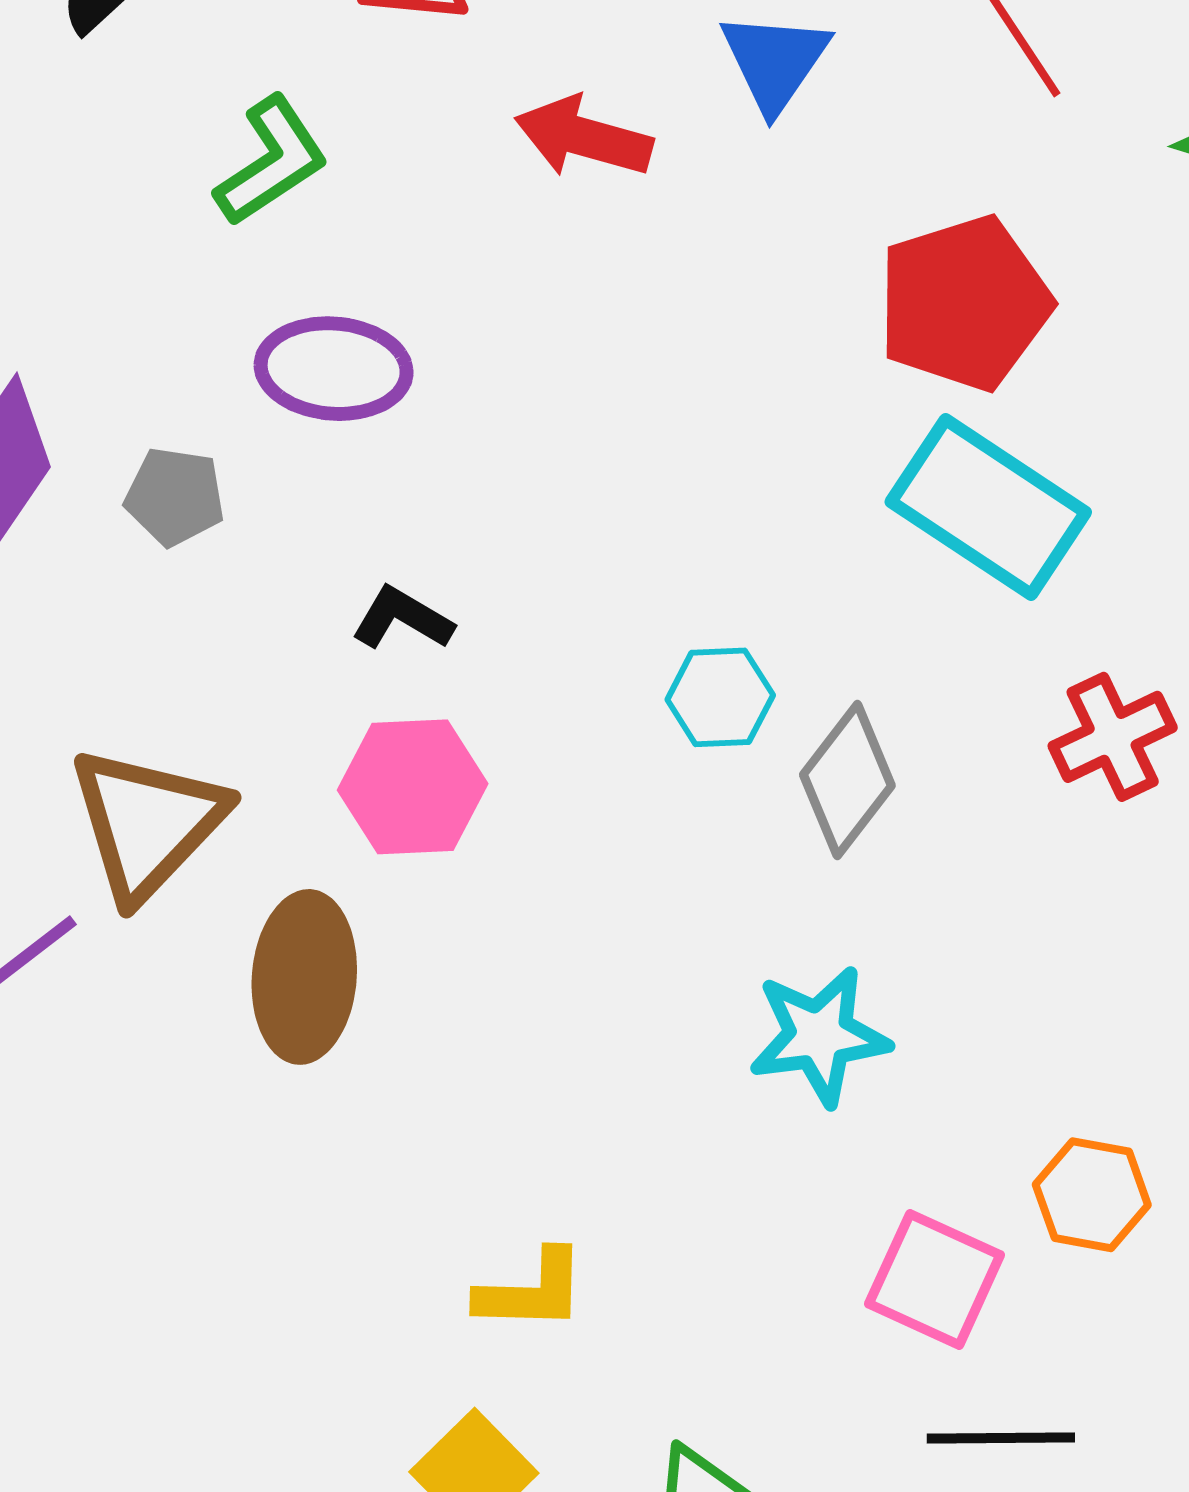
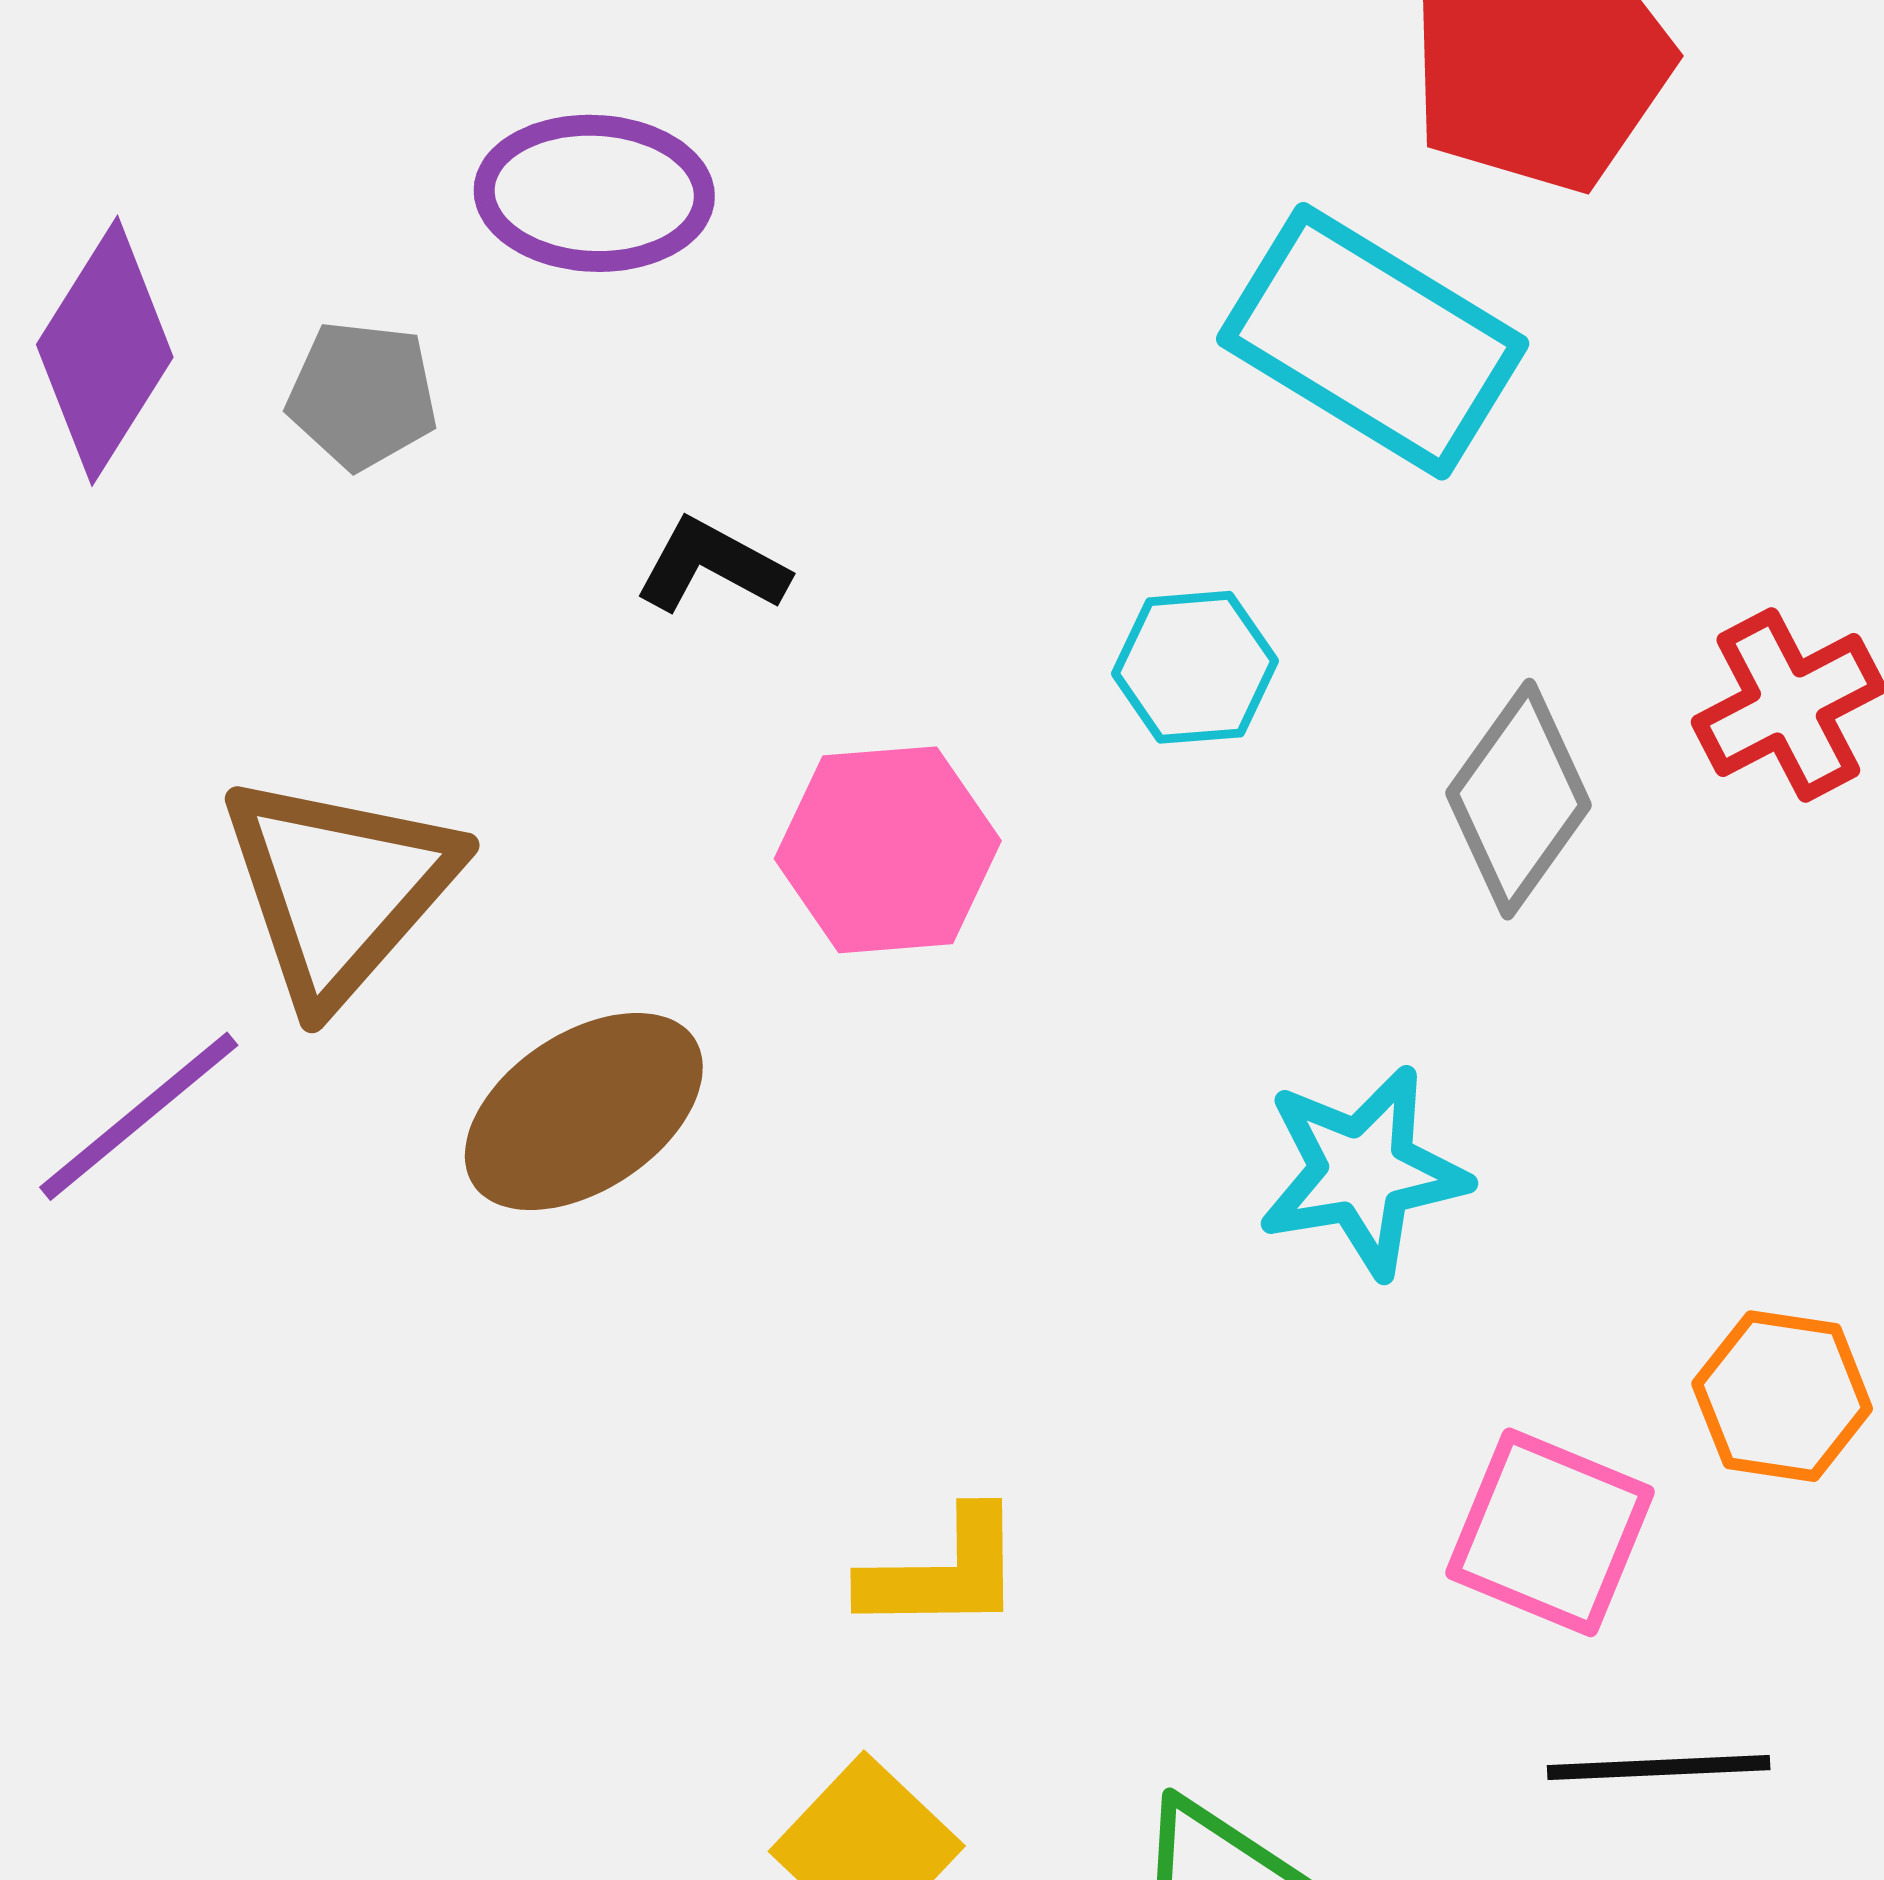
cyan rectangle: (988, 507) -> (1373, 341), moved
gray diamond: (847, 780) -> (1518, 799), moved
pink hexagon: (413, 787) -> (888, 850), moved
brown ellipse: (304, 977) -> (584, 1112), turned 54

